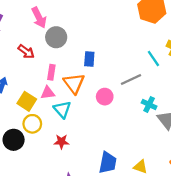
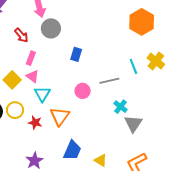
pink rectangle: (51, 72) -> (31, 58), moved
orange triangle: (74, 83) -> (60, 116), moved
pink triangle: (48, 93) -> (32, 76), turned 32
yellow circle: (32, 124) -> (15, 110), moved

